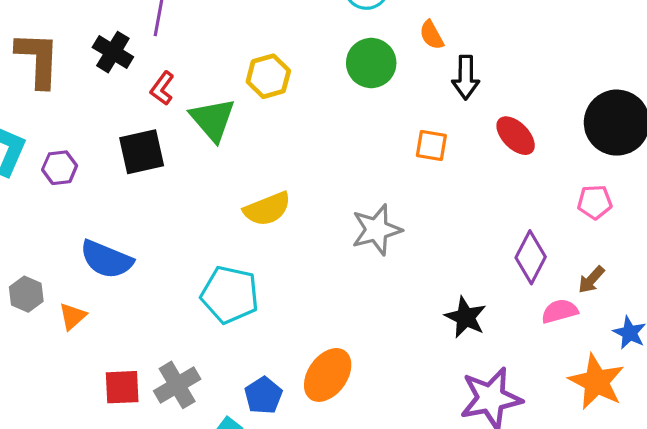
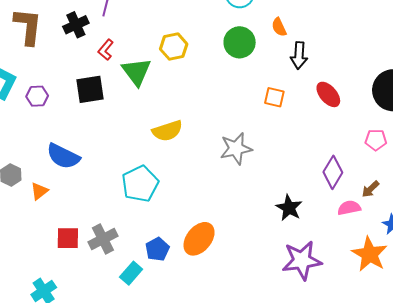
black cross: (113, 52) -> (76, 25), turned 30
cyan pentagon: (230, 295) -> (140, 184), turned 30

